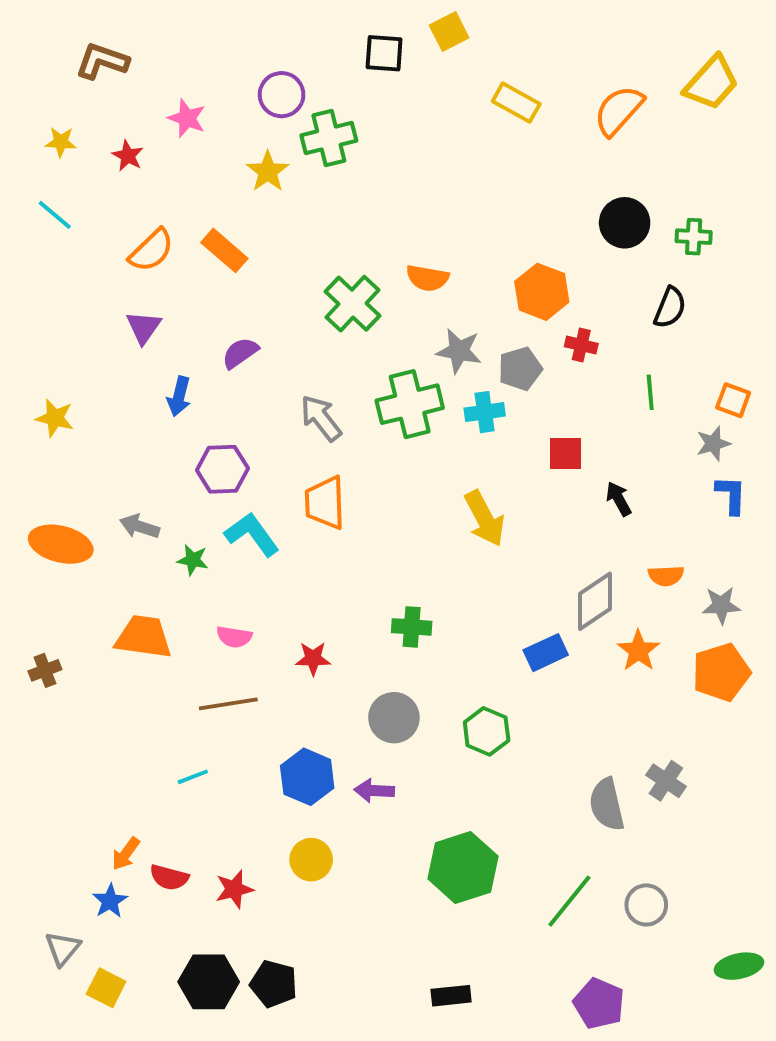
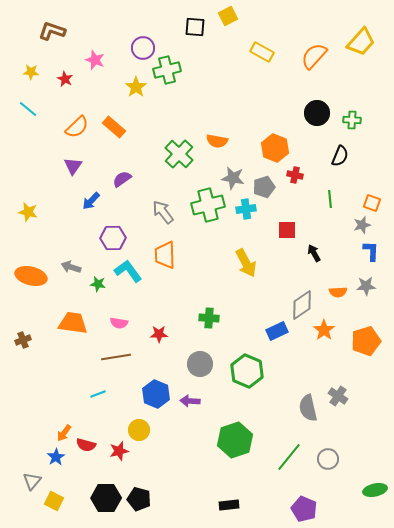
blue arrow: (179, 396) -> (91, 201), turned 30
gray star: (721, 605) -> (366, 286), moved
green hexagon: (487, 731) -> (247, 371), size x1.4
yellow circle: (311, 860) -> (139, 430), moved

